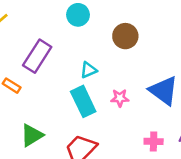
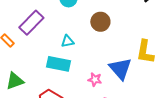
pink star: (120, 98) -> (95, 80), moved
cyan rectangle: (83, 101) -> (59, 64), turned -65

